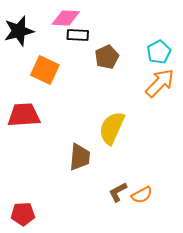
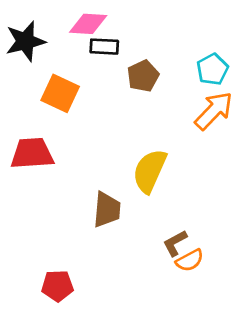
brown L-shape: (118, 192) -> (175, 243), moved
red pentagon: (23, 214) -> (57, 286), moved

